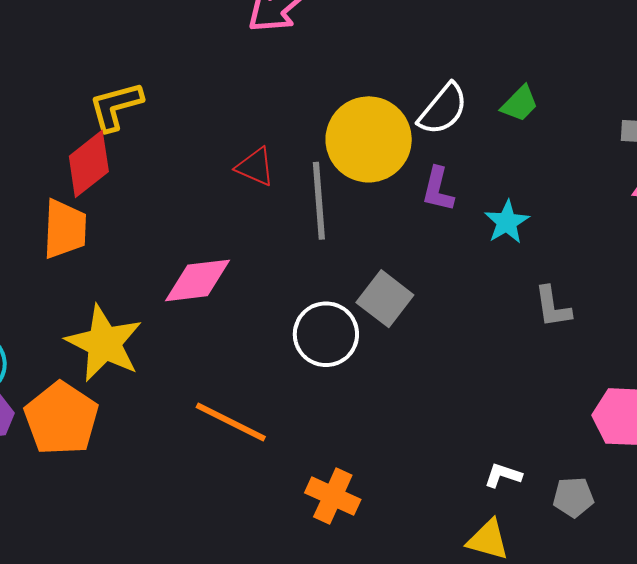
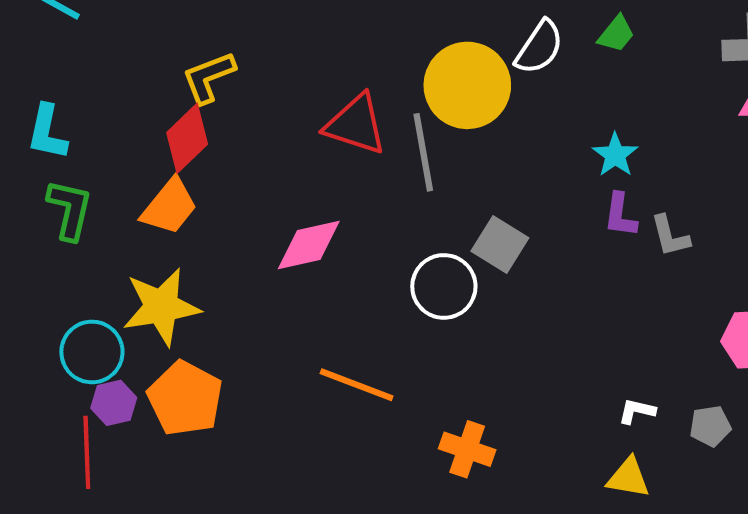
red triangle: (255, 167) -> (356, 124), size x1.6
purple L-shape: (438, 189) -> (620, 215), moved
orange trapezoid: (65, 229) -> (169, 207), turned 42
yellow star: (104, 343) -> (161, 307), moved, turned -30

